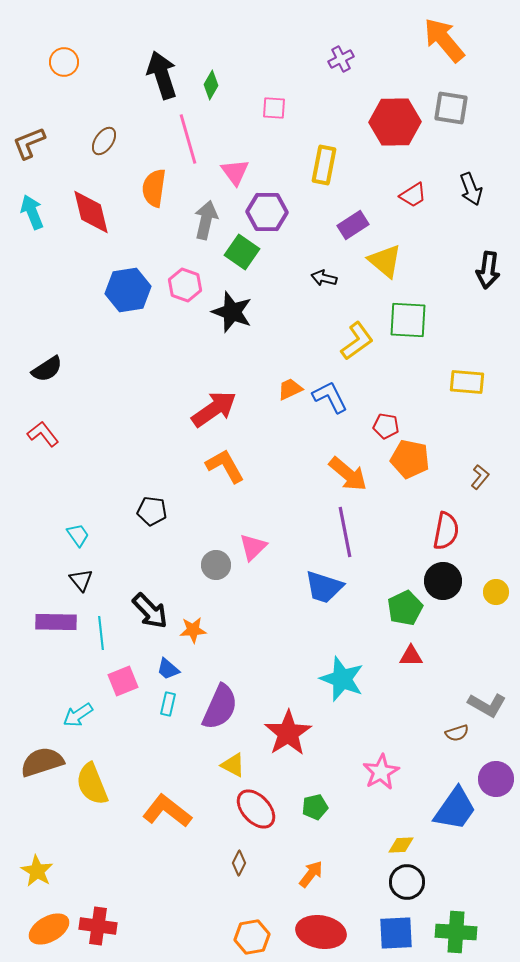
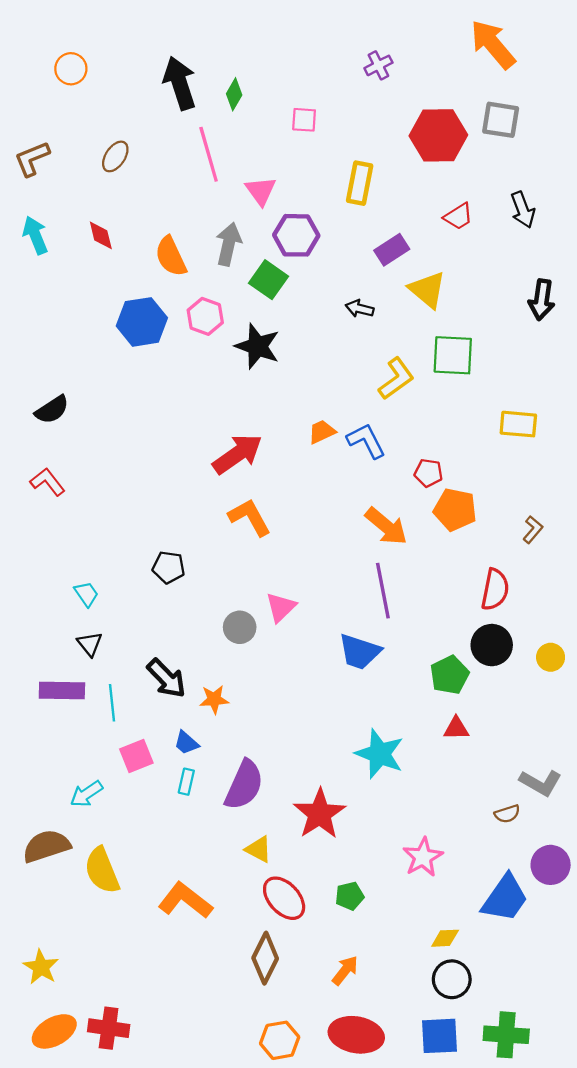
orange semicircle: (154, 188) -> (171, 256), moved, turned -33
red diamond: (91, 212) -> (101, 235), size x0.6
brown diamond: (239, 863) -> (265, 958), size x1.8

